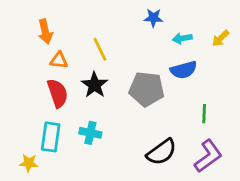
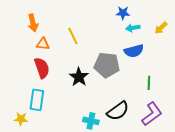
blue star: (153, 18) -> (123, 13), moved
black star: (94, 85) -> (79, 77), moved
cyan cross: (90, 133) -> (91, 121), moved

